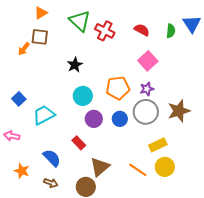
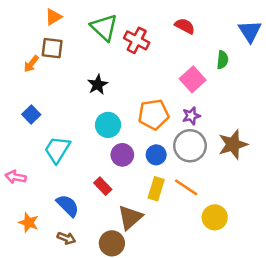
red semicircle: (142, 30) -> (185, 26), moved
green semicircle: (171, 31) -> (223, 60), moved
blue square: (19, 99) -> (31, 115), moved
cyan trapezoid: (44, 115) -> (57, 150), turned -30
yellow rectangle: (158, 145) -> (156, 189), moved, turned -48
orange line: (138, 170) -> (186, 187), moved

